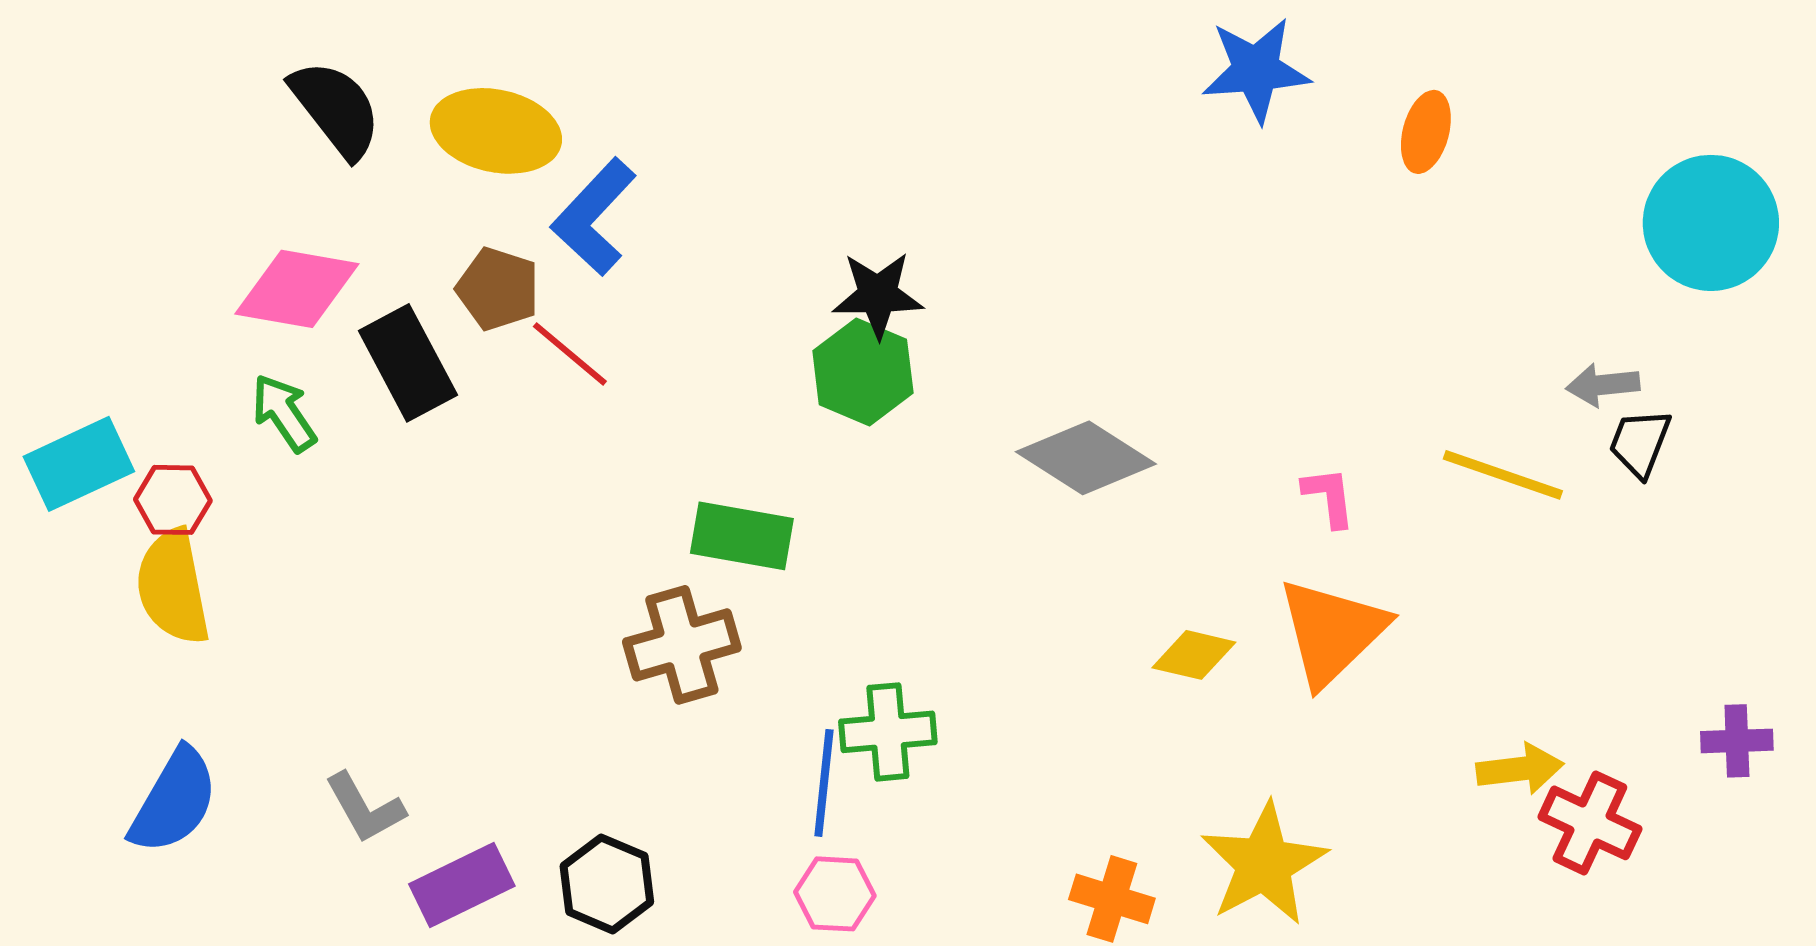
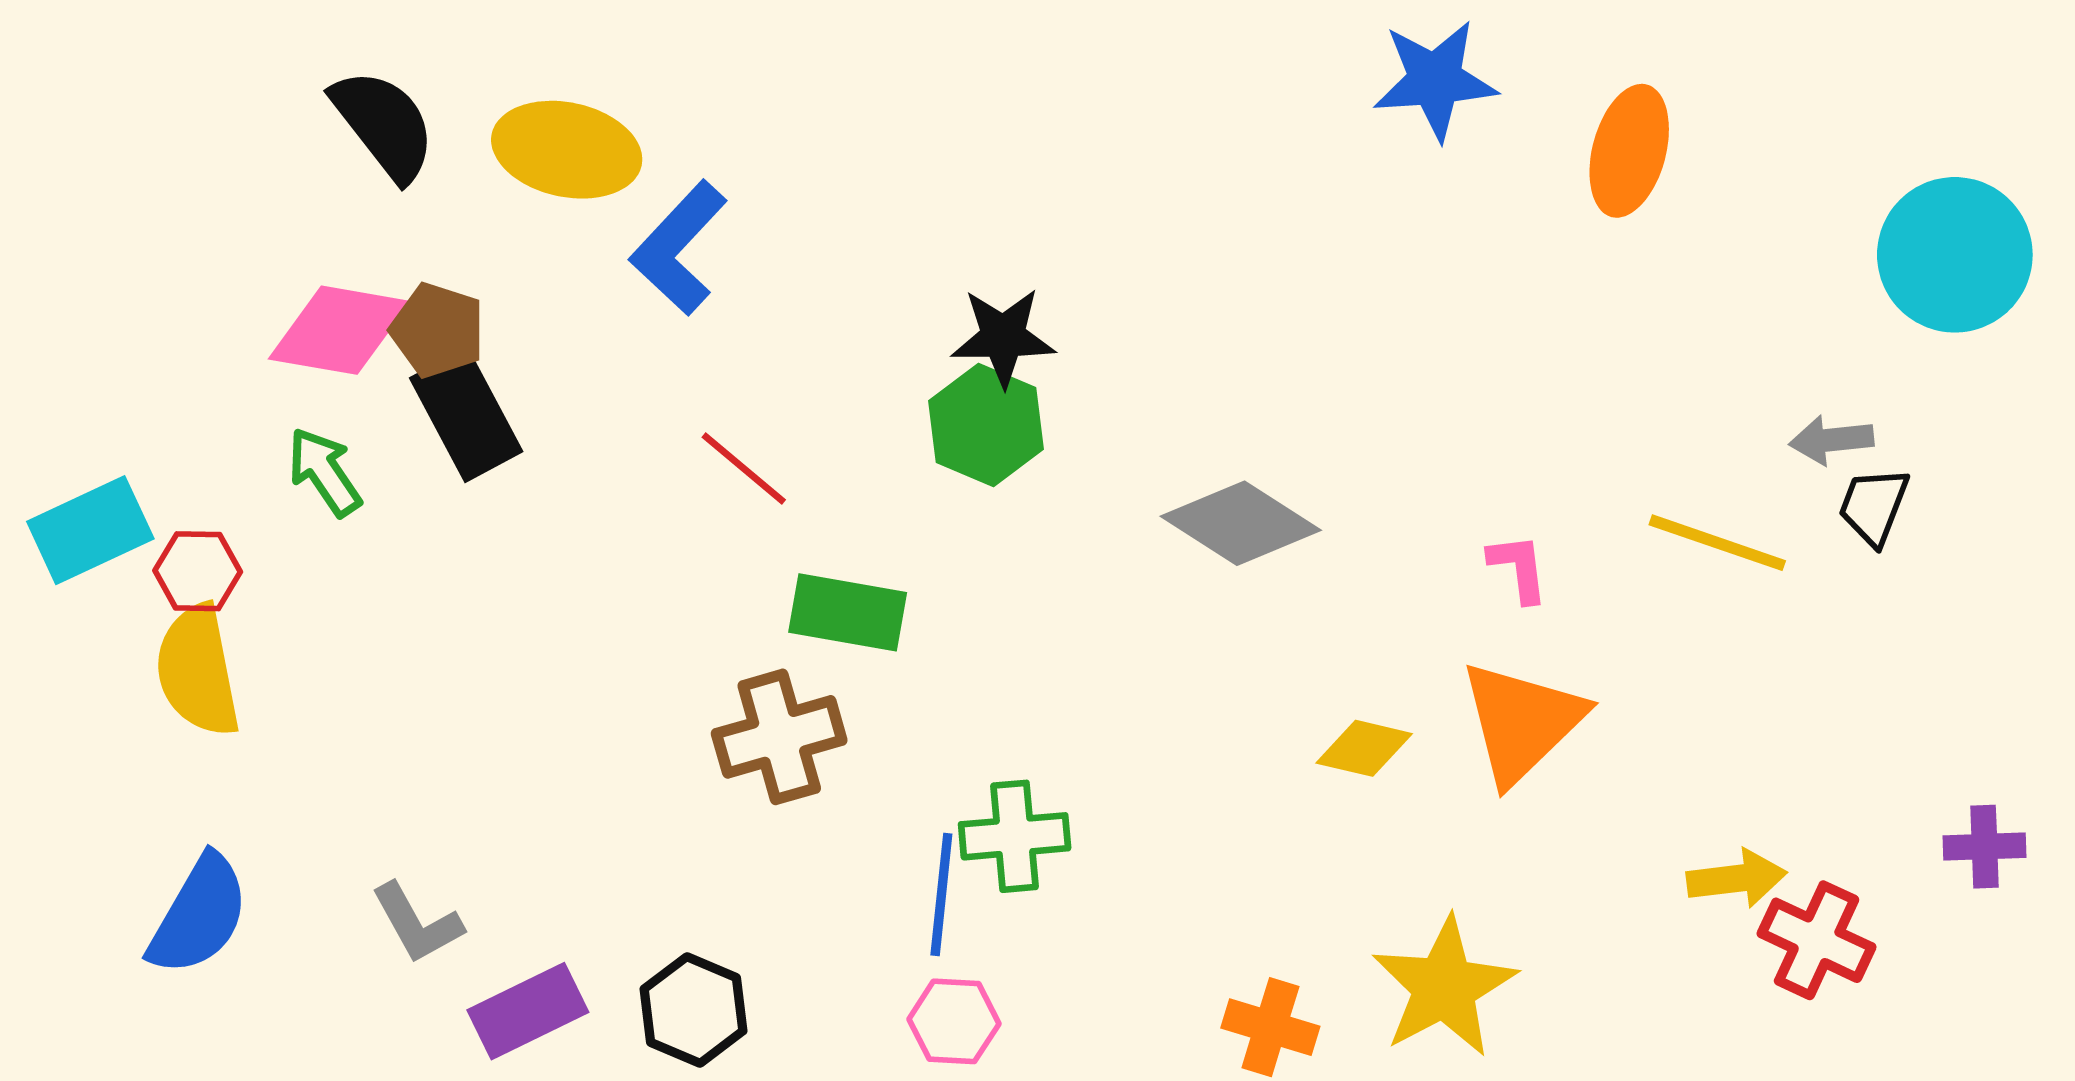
orange ellipse: (1426, 132) -> (1629, 151), size x1.4
brown pentagon: (498, 289) -> (438, 330), moved
red line: (570, 354) -> (744, 468), moved

